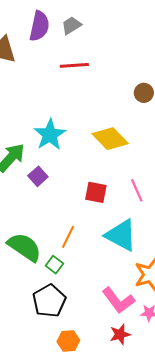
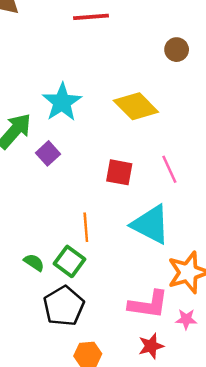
orange line: (68, 237) -> (86, 227), turned -30
green semicircle: (24, 247) -> (34, 262), moved, size x0.5
green square: (54, 265) -> (70, 261), size x1.4
pink L-shape: (118, 300) -> (148, 304), turned -44

